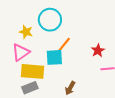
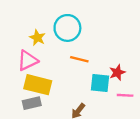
orange line: (64, 45) -> (79, 59), turned 56
cyan square: (54, 57) -> (100, 83), moved

